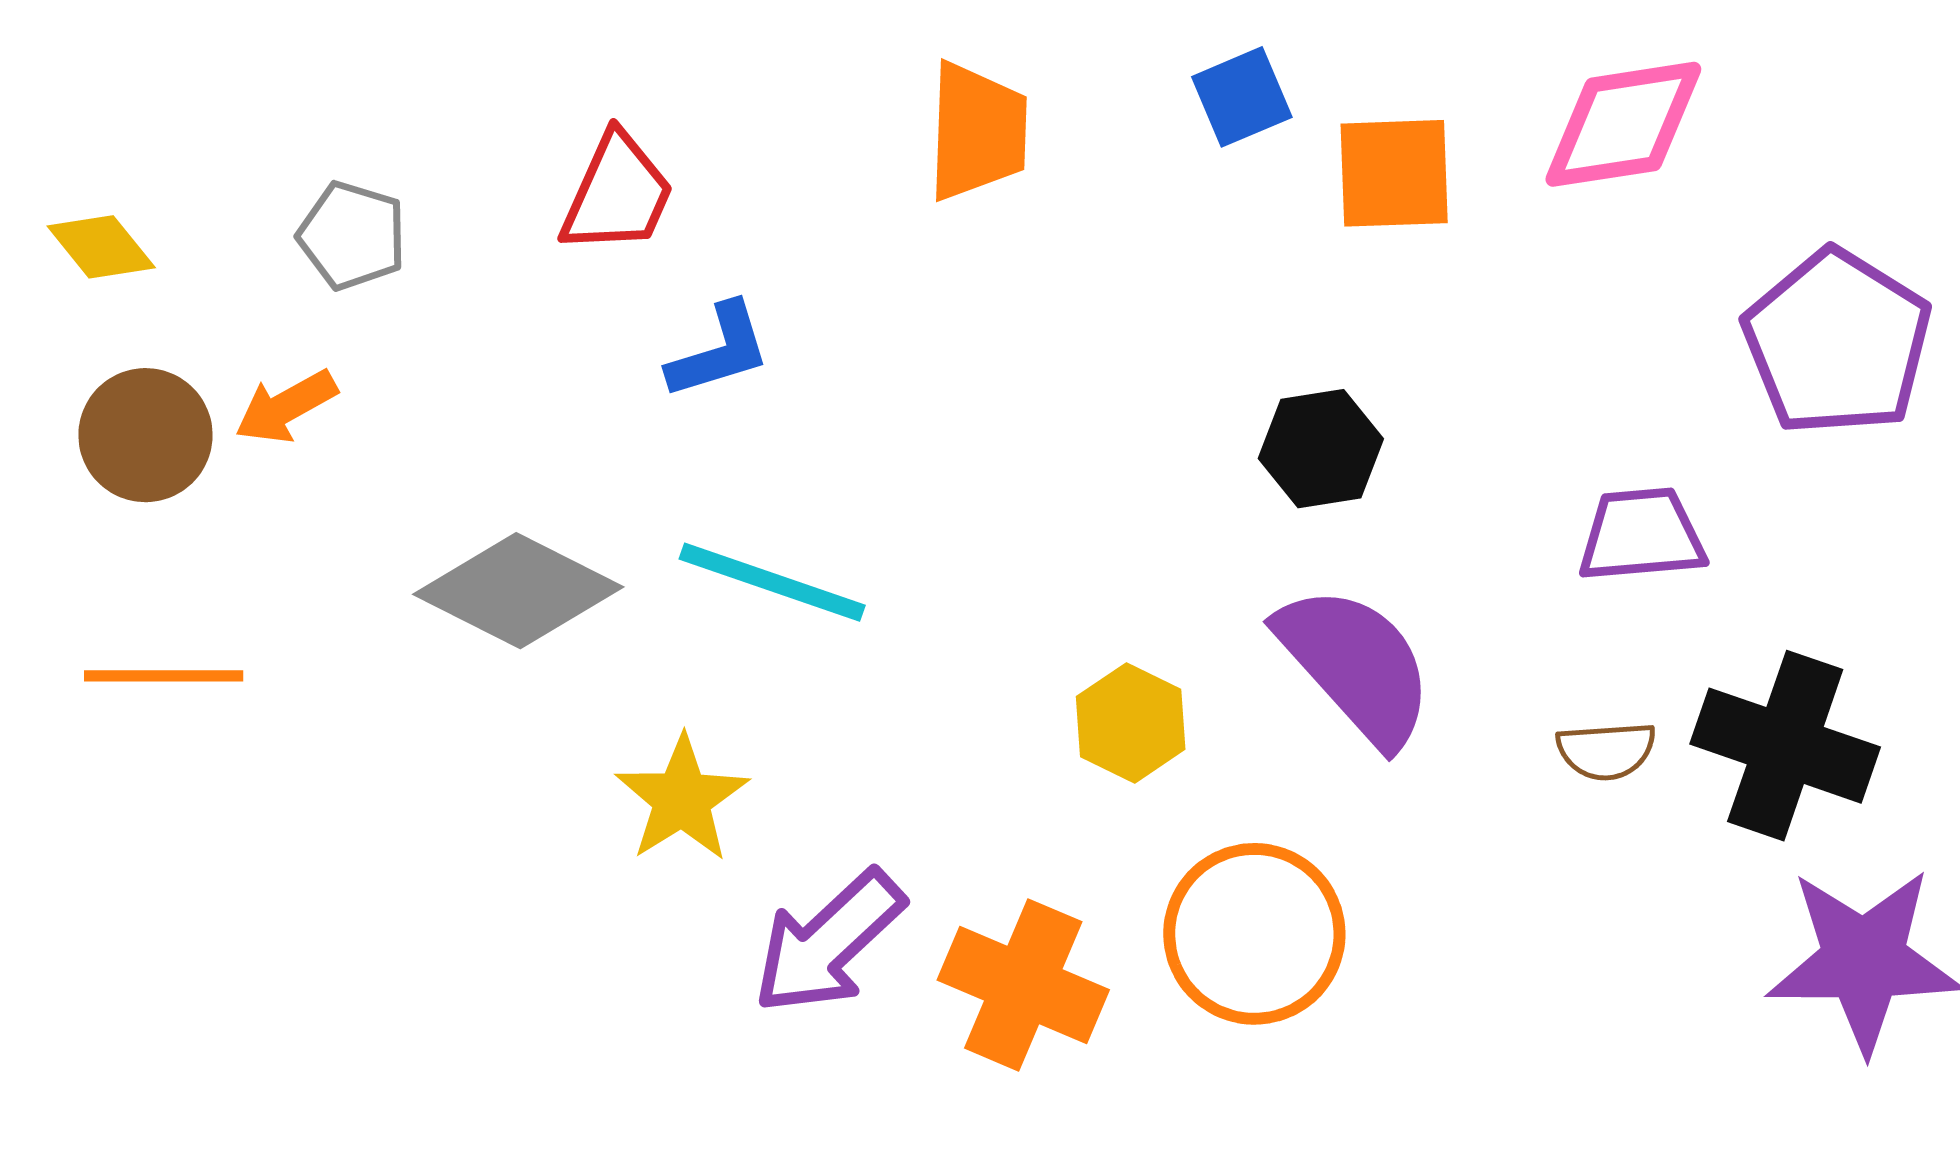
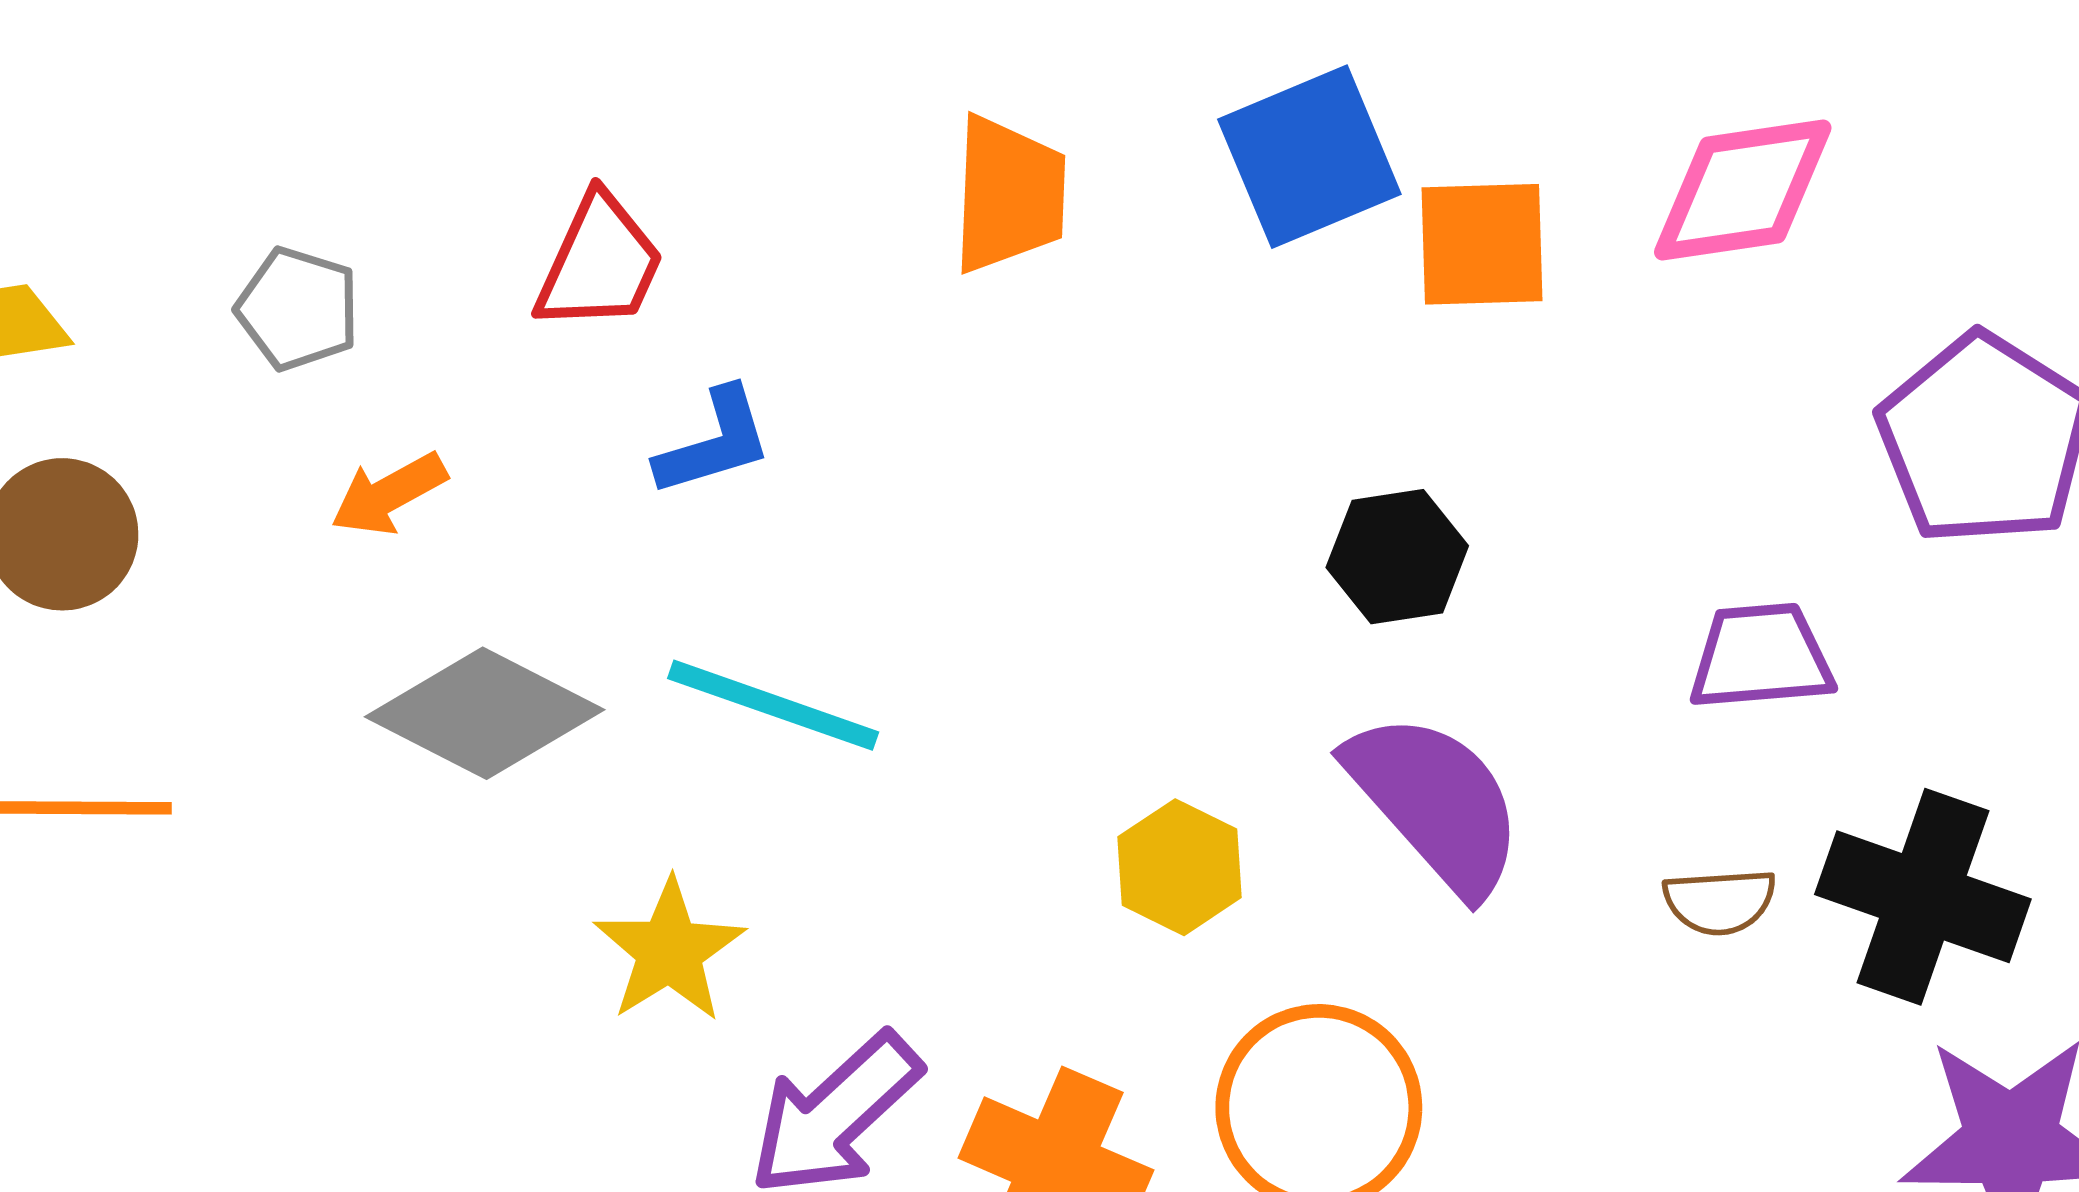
blue square: (1242, 97) -> (1309, 157), size x1.6
orange arrow: (286, 407) -> (389, 494), moved

